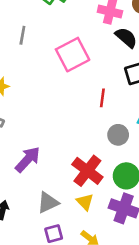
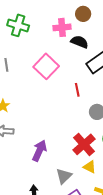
red cross: (87, 171) -> (84, 144), turned 30

